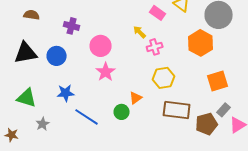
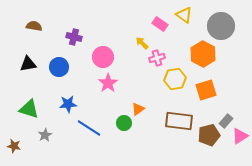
black triangle: (26, 53) -> (28, 64), size x0.7
yellow hexagon: (164, 78) -> (175, 79), moved
orange square: (218, 81) -> (206, 90), moved

